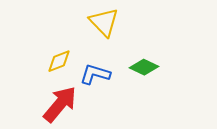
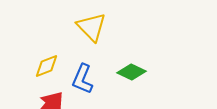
blue L-shape: (95, 74) -> (82, 79), turned -84

